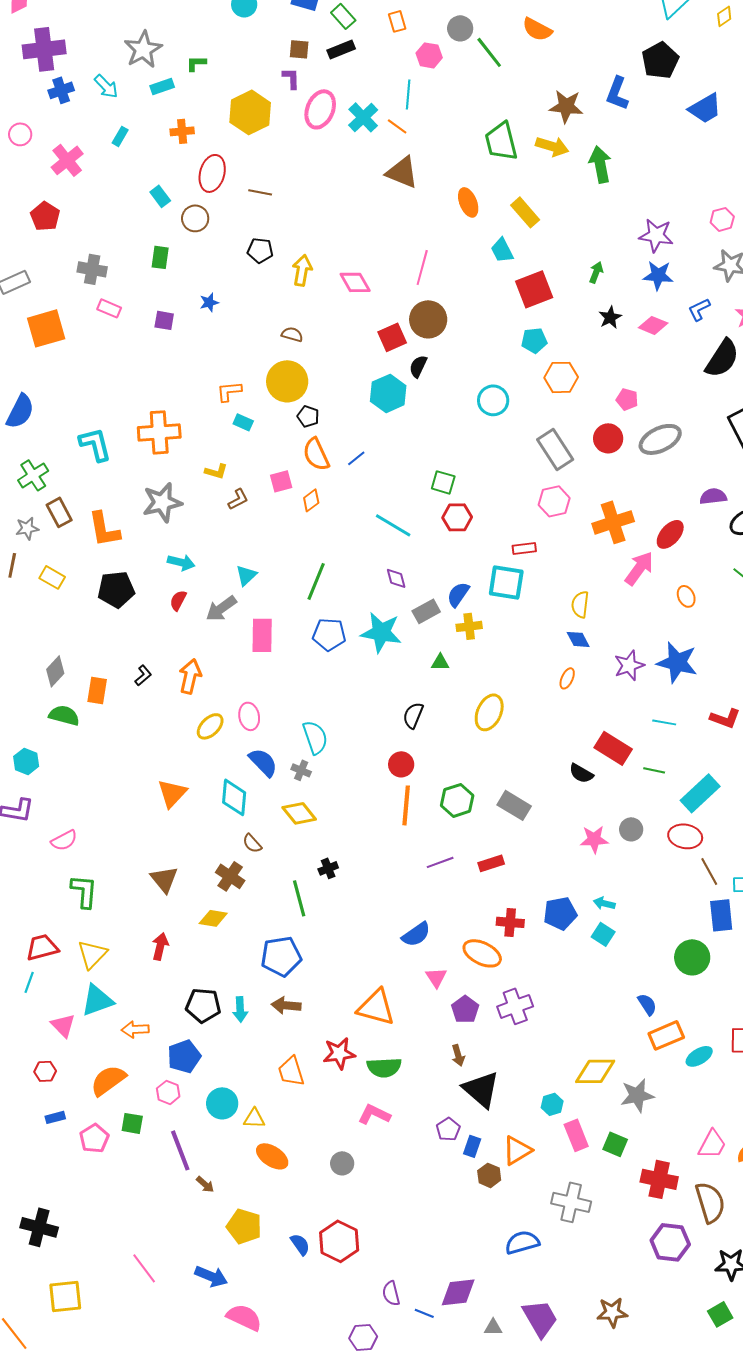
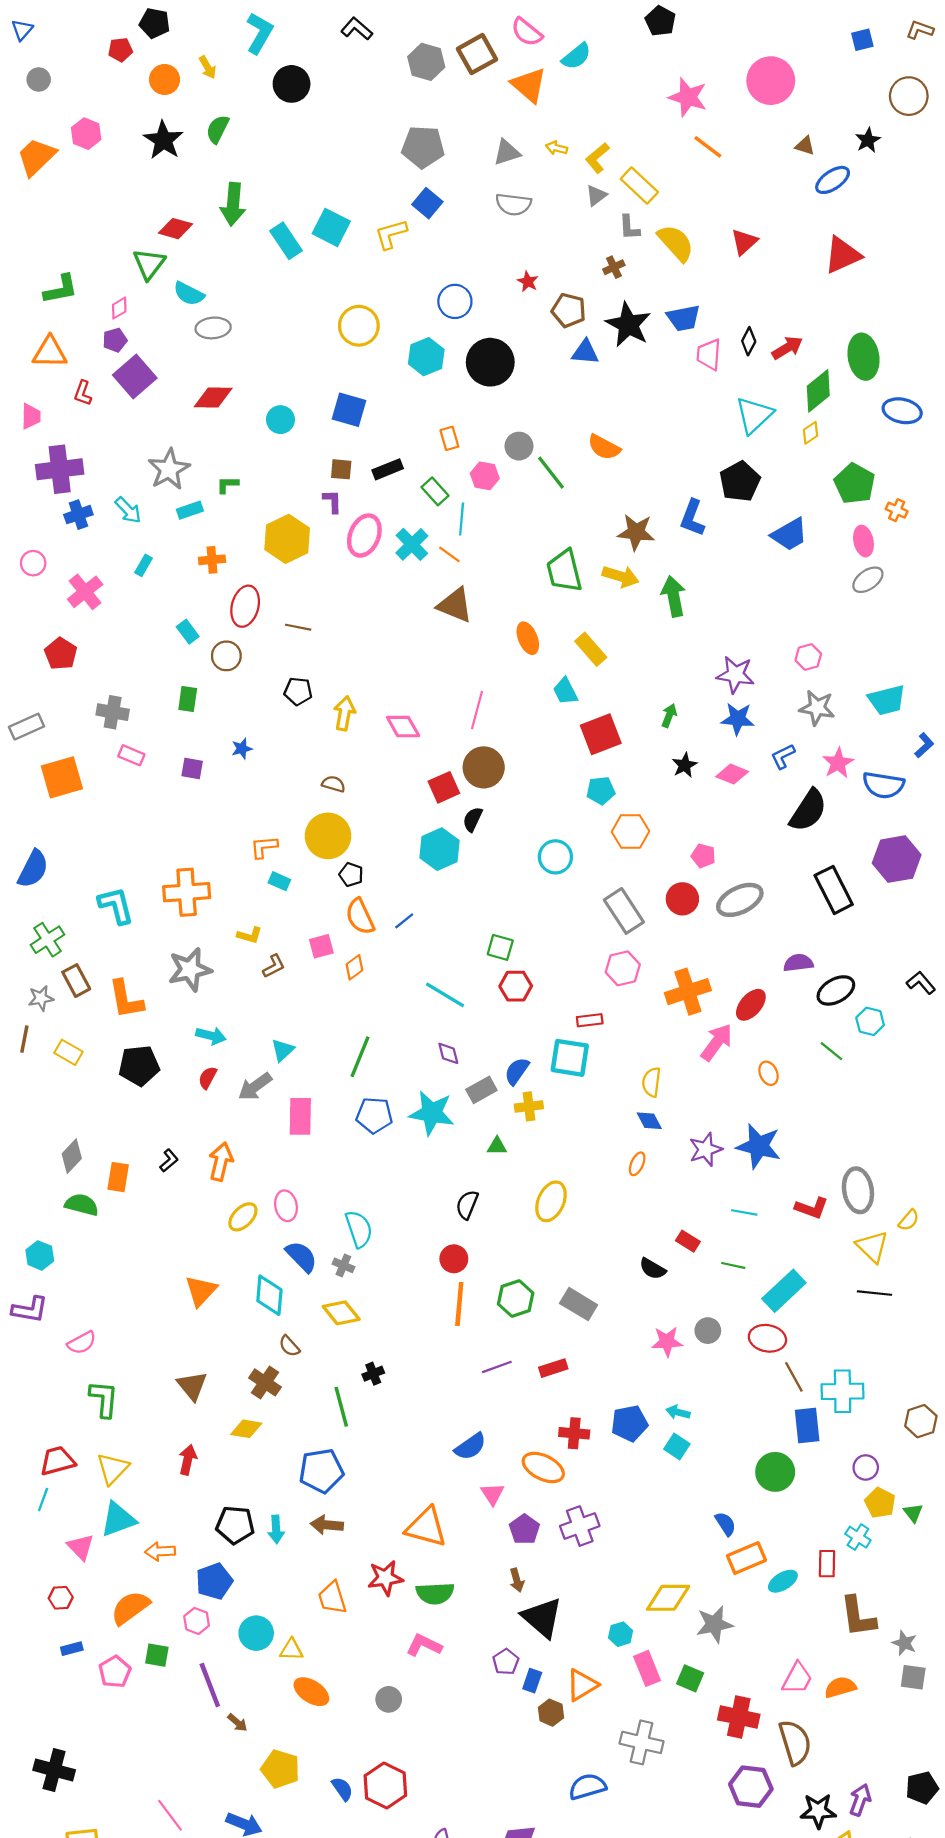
green rectangle: (343, 16) -> (435, 491), moved
red rectangle: (613, 748) -> (688, 1241), size x0.6

